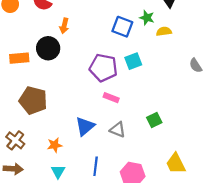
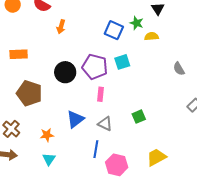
black circle: (48, 48) -> (65, 72), moved
pink rectangle: (111, 98) -> (100, 94), turned 72
yellow trapezoid: (176, 164) -> (156, 157), turned 85
blue line: (96, 166) -> (96, 149), moved

